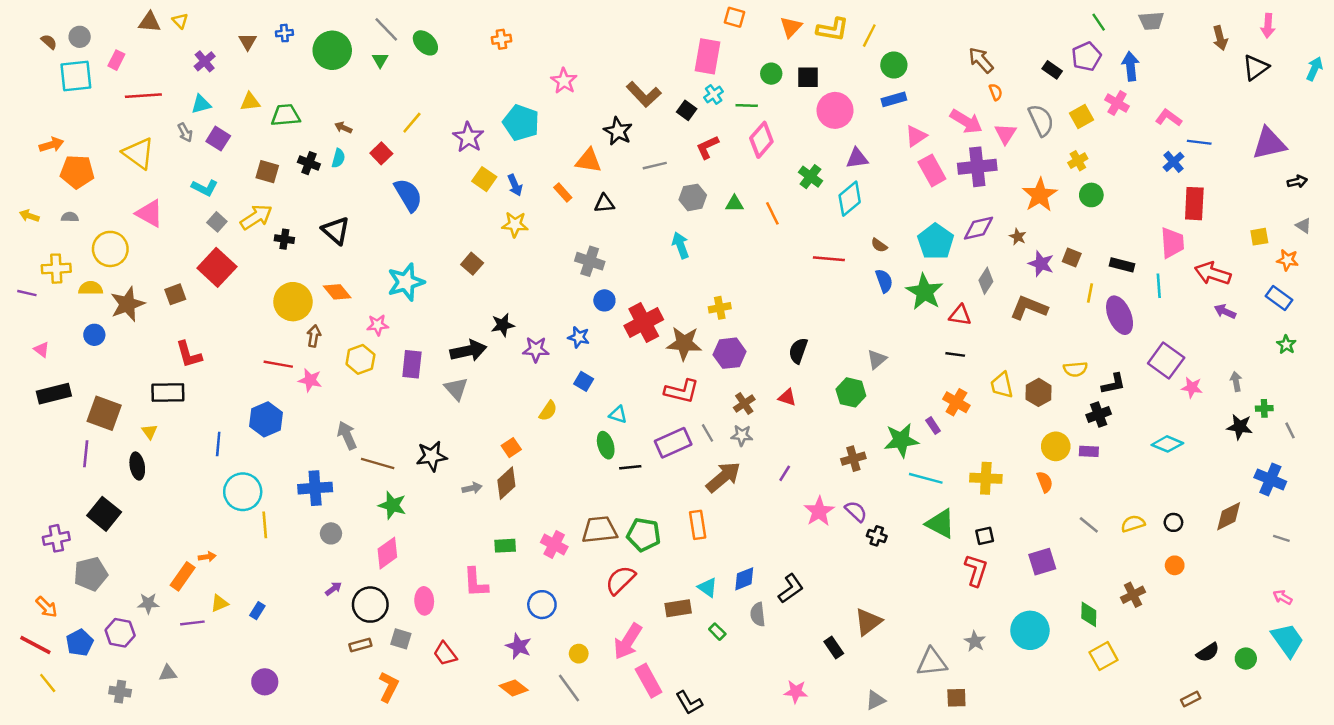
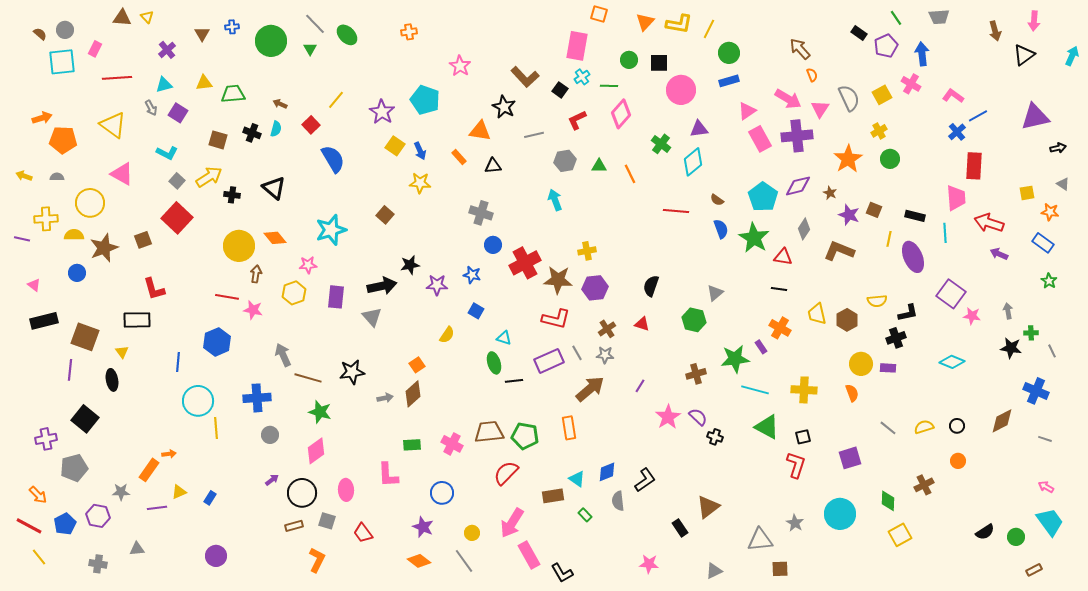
black rectangle: (1052, 70) -> (859, 33), moved
blue line: (1199, 142) -> (978, 116), turned -36
brown rectangle: (1191, 699) -> (1034, 570), moved

